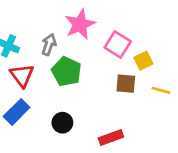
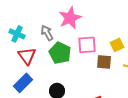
gray arrow: (49, 45) -> (47, 33), turned -49
pink square: (118, 45) -> (87, 45), moved, turned -36

